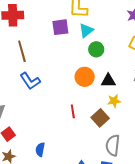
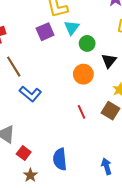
black triangle: (108, 81) -> (109, 61), moved, turned -35
blue semicircle: (40, 150) -> (60, 159), size x1.5

